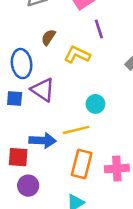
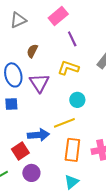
yellow L-shape: (77, 55) -> (68, 68), moved
purple triangle: (43, 90) -> (39, 83), moved, turned 30
red square: (18, 157) -> (20, 151), turned -30

